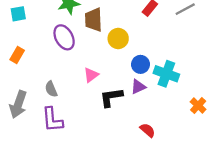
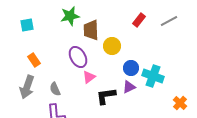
purple ellipse: (64, 37) -> (78, 57), moved
orange rectangle: (17, 55) -> (34, 60), moved, turned -64
gray arrow: (18, 104) -> (27, 87), moved

